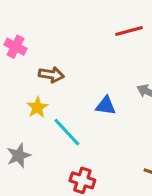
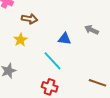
cyan line: (67, 132) -> (53, 61), moved

